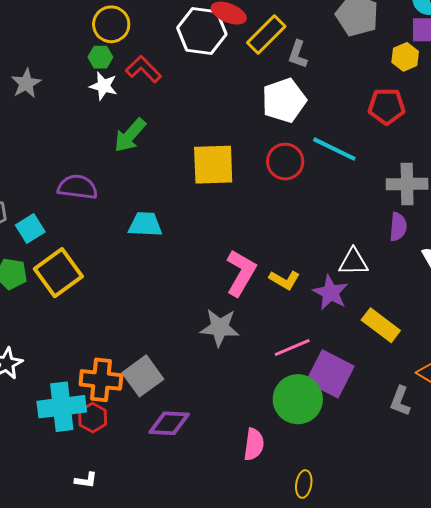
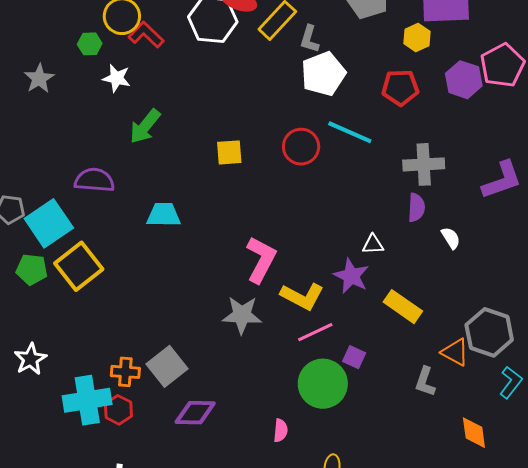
green hexagon: (100, 57) -> (90, 44), moved
red L-shape: (143, 69) -> (146, 35), moved
white pentagon: (284, 100) -> (323, 74), moved
yellow square: (213, 165) -> (229, 152), size x0.6
cyan square: (30, 228) -> (49, 223), size x1.6
white triangle: (353, 262) -> (373, 244), size x0.7
yellow L-shape: (284, 280) -> (302, 296), moved, size x1.4
purple square: (330, 374) -> (354, 357), size x0.5
orange cross: (101, 380) -> (125, 372), size x0.7
pink semicircle: (254, 444) -> (281, 430), size x0.7

